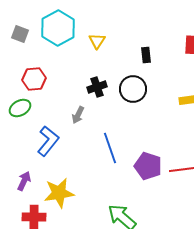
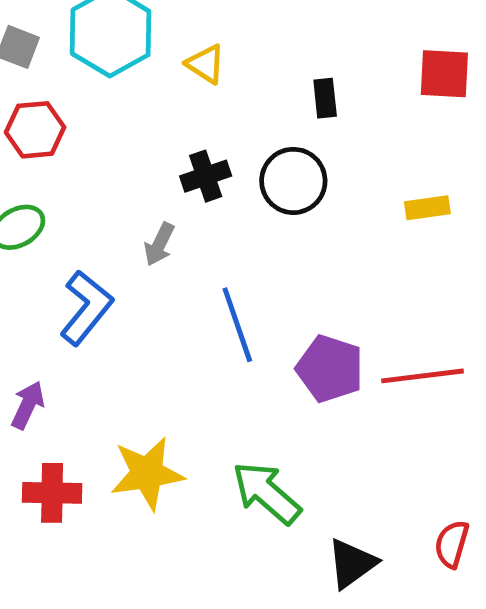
yellow triangle: (97, 41) -> (206, 64), turned -30
red hexagon: (34, 79) -> (35, 130), moved
yellow star: (59, 193) -> (147, 473), moved

